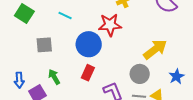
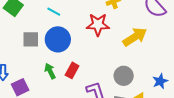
blue circle: (89, 44) -> (58, 39), moved
yellow arrow: (155, 49) -> (135, 37), moved
green arrow: (54, 77) -> (50, 71), moved

